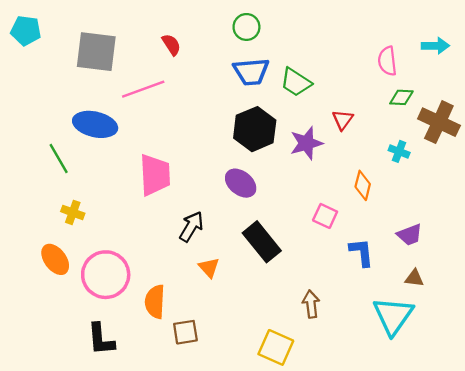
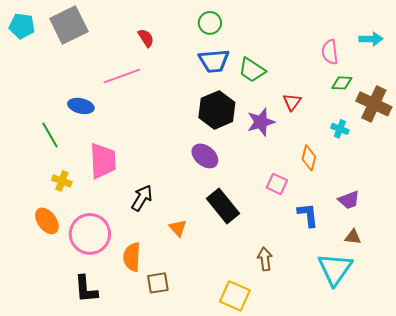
gray square: (96, 52) -> (69, 25), moved, turned -33
blue ellipse: (95, 124) -> (81, 106), size x0.7
pink trapezoid: (155, 175) -> (103, 161), moved
black arrow: (191, 227) -> (142, 198), moved

